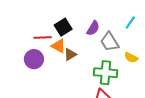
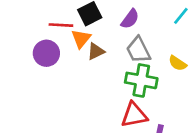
gray trapezoid: (110, 42) -> (138, 50), moved
orange triangle: (58, 46) -> (81, 39), turned 35

